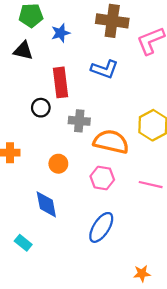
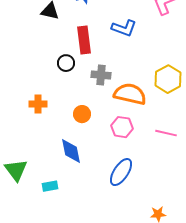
cyan rectangle: (23, 243) -> (50, 186), turned -49

